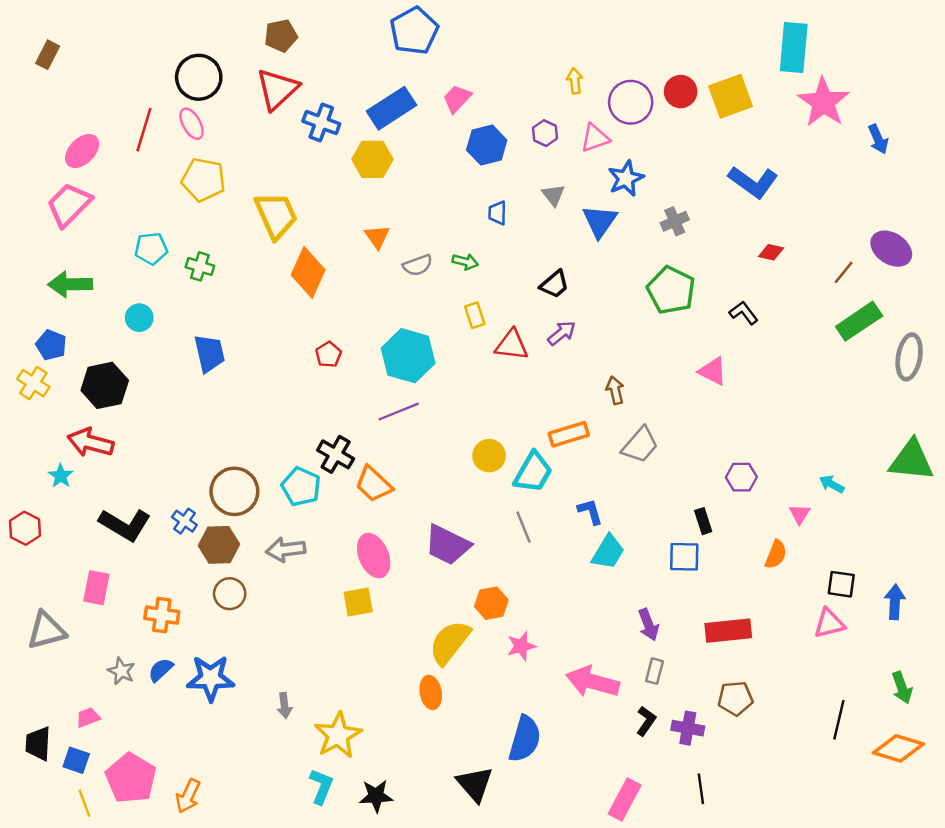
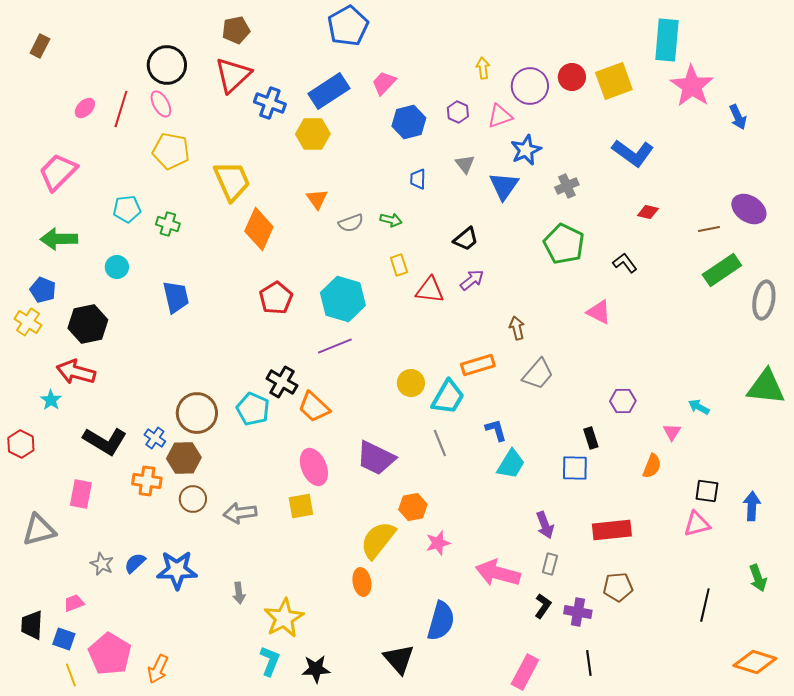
pink ellipse: (82, 151) -> (85, 108), moved, size x0.7
brown line: (844, 272) -> (709, 229), turned 40
red pentagon: (328, 355) -> (276, 298), size x1.5
gray arrow: (286, 550) -> (240, 513), moved
orange cross: (162, 615) -> (147, 481), moved
orange diamond: (898, 748) -> (755, 662), moved

